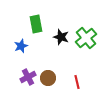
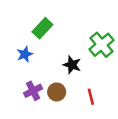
green rectangle: (36, 24) -> (42, 28), turned 54
black star: (61, 37) -> (72, 65), moved

